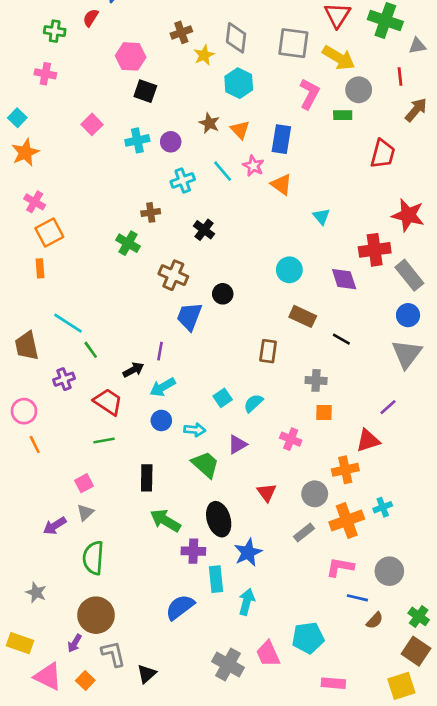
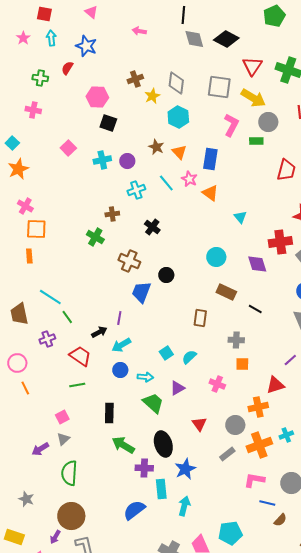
orange square: (49, 232) -> (36, 229), turned 30

